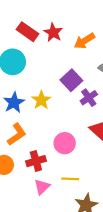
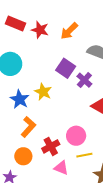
red rectangle: (27, 32) -> (16, 23), moved
pink circle: (65, 143) -> (76, 136), moved
pink triangle: (42, 187) -> (61, 168), turned -42

